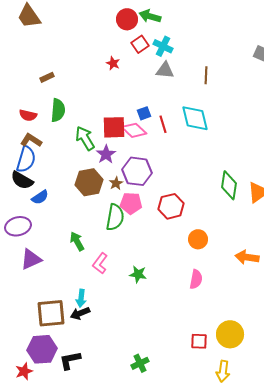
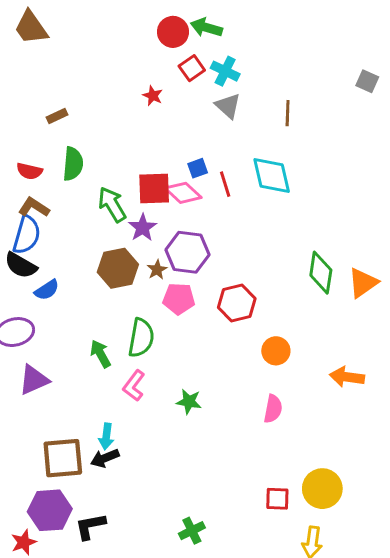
gray triangle: (165, 70) -> (228, 106), turned 36
green semicircle: (115, 217) -> (141, 338), moved

